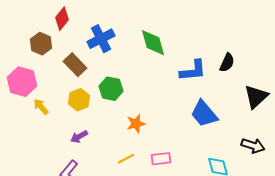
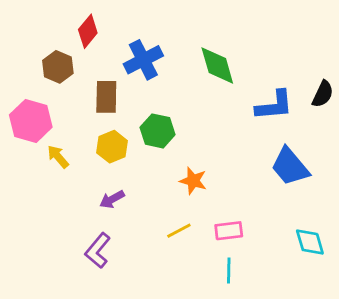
brown rectangle: (75, 65) -> (106, 97), turned 45
orange star: (136, 124) -> (193, 181), turned 30

